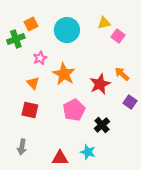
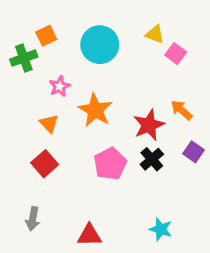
yellow triangle: (104, 23) -> (155, 34), turned 32
red square: (30, 110) -> (45, 164), turned 36
black cross: (102, 125) -> (152, 159), moved
cyan star: (88, 152) -> (161, 229), moved

